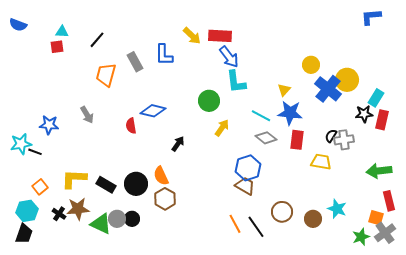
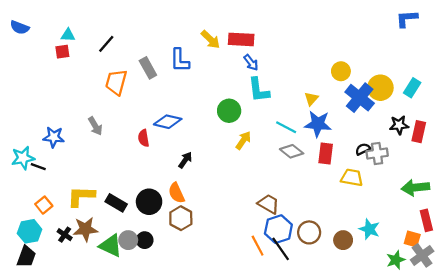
blue arrow: (229, 57) -> (251, 62), size x0.7
cyan rectangle: (376, 98) -> (412, 88), moved
black semicircle: (331, 136) -> (363, 149), turned 32
black arrow: (178, 144) -> (185, 160), moved
blue hexagon: (248, 168) -> (278, 229), moved

